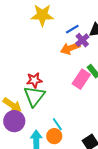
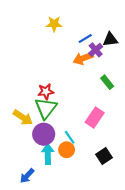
yellow star: (42, 15) -> (54, 24), size x0.7
pink rectangle: (81, 79) -> (95, 118), moved
purple circle: (14, 121) -> (44, 134), moved

